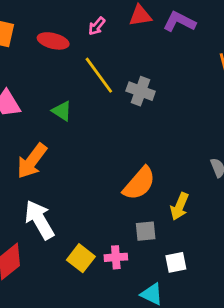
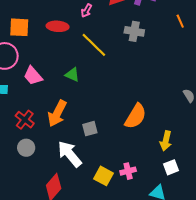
gray cross: (141, 91) -> (134, 31), moved
yellow arrow: (180, 206) -> (166, 141), moved
gray square: (146, 231) -> (90, 129), moved

